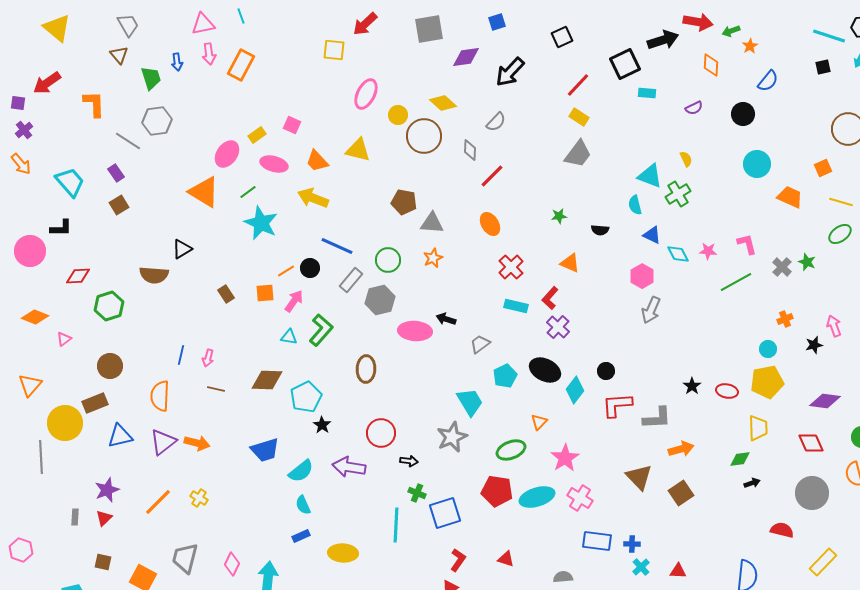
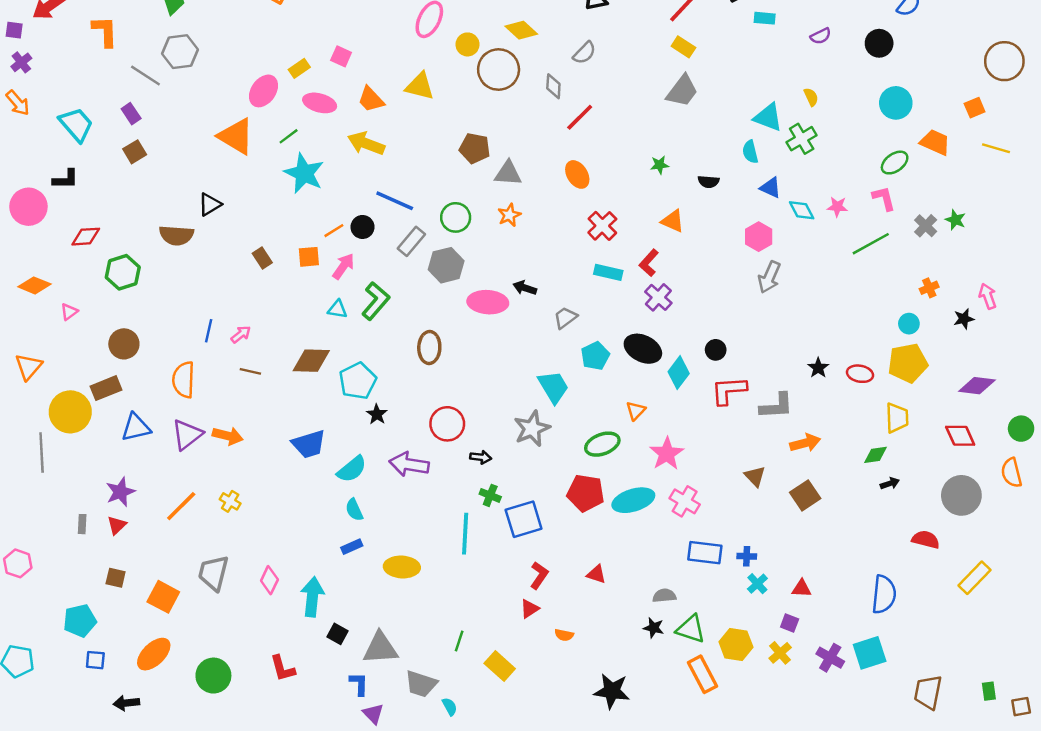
green ellipse: (840, 234) -> (895, 163), moved
pink arrow: (208, 358) -> (241, 334), turned -144
brown triangle: (639, 477) -> (755, 476), size x0.7

